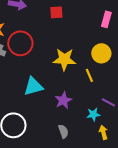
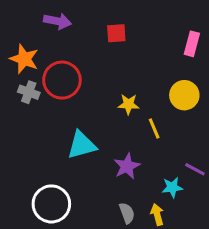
yellow star: (64, 59) -> (128, 104), size x0.6
yellow line: (89, 75) -> (154, 128), moved
yellow arrow: (103, 132) -> (157, 215), moved

